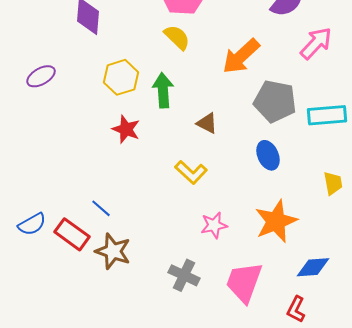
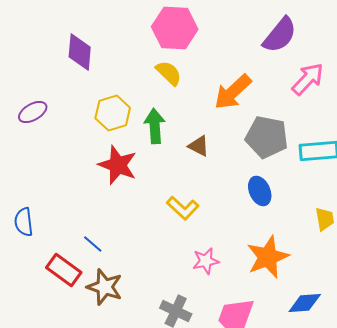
brown triangle: (207, 123) -> (199, 146), moved
red star: (126, 129) -> (118, 165), size x1.4
blue semicircle: (32, 224) -> (24, 222), moved, turned 112

